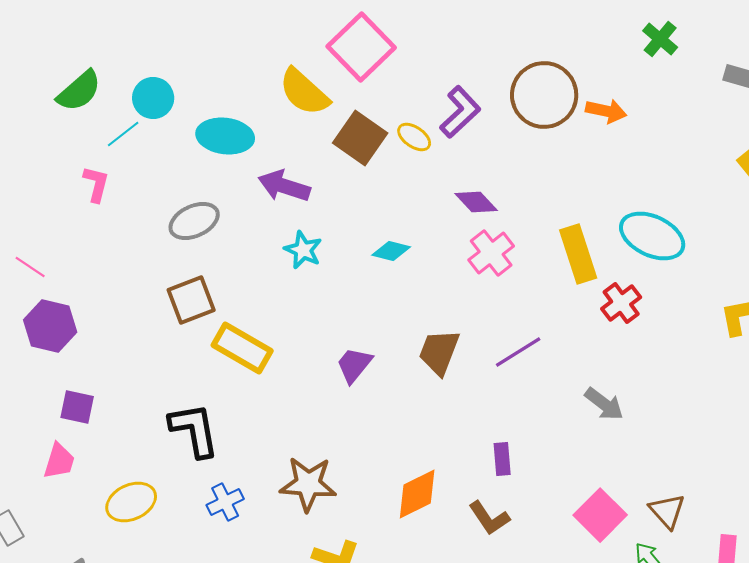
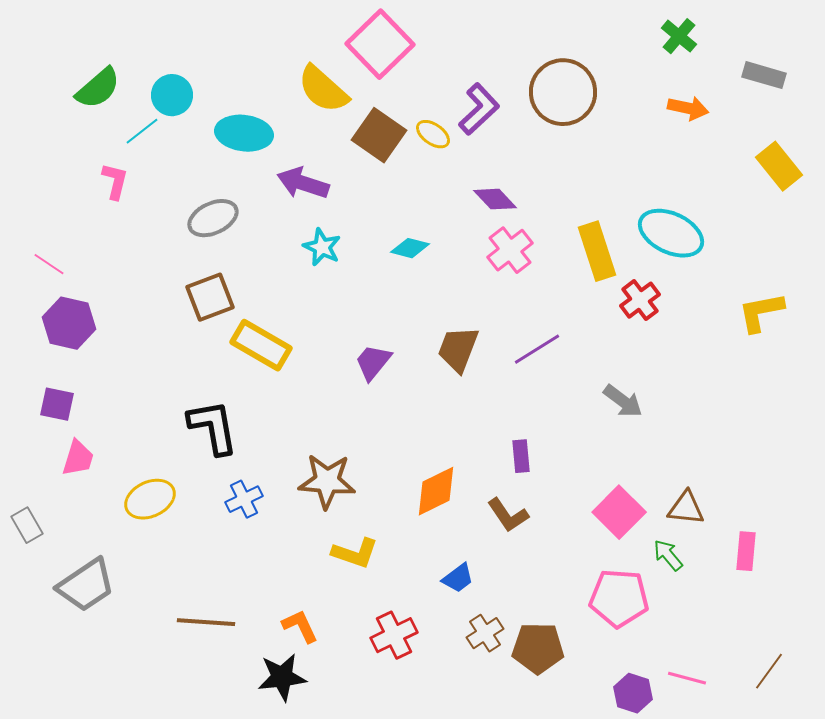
orange arrow: (606, 111) -> (688, 108), moved
purple square: (77, 407) -> (57, 404), moved
brown triangle: (667, 511) -> (686, 508), turned -42

